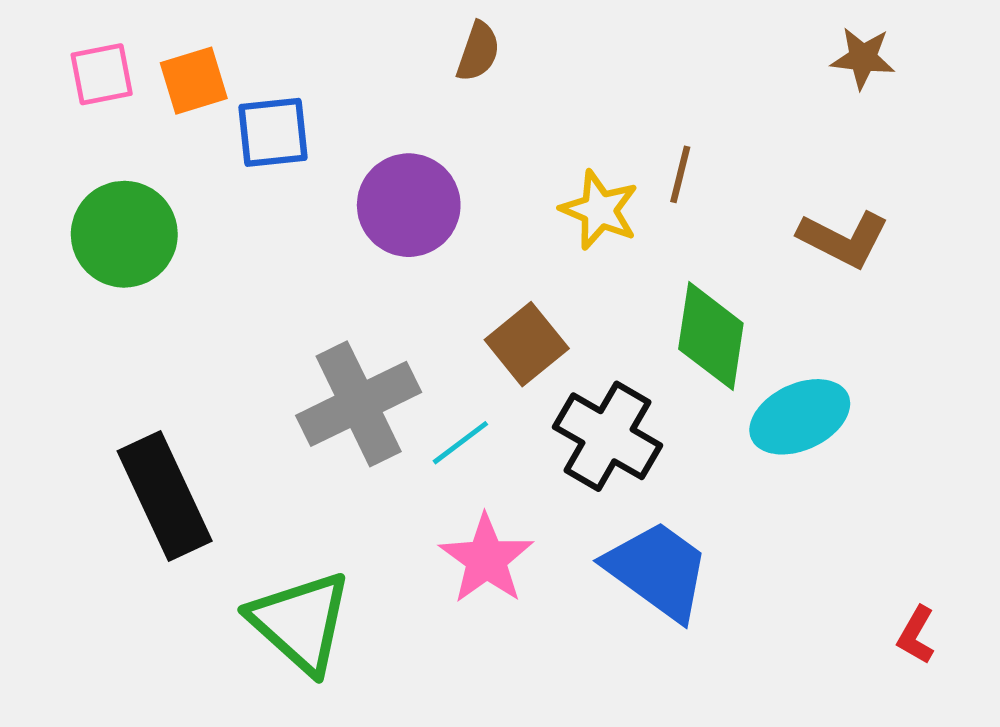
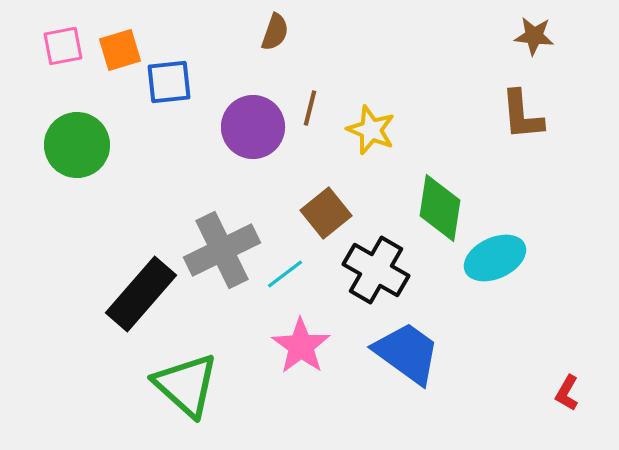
brown semicircle: (478, 52) -> (275, 32), moved
brown line: (680, 174) -> (310, 108), moved
brown L-shape: (843, 239) -> (522, 115), moved, turned 58
black rectangle: (165, 496) -> (141, 294), moved, turned 66

